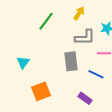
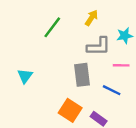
orange square: (41, 91) -> (70, 110), moved, turned -36

